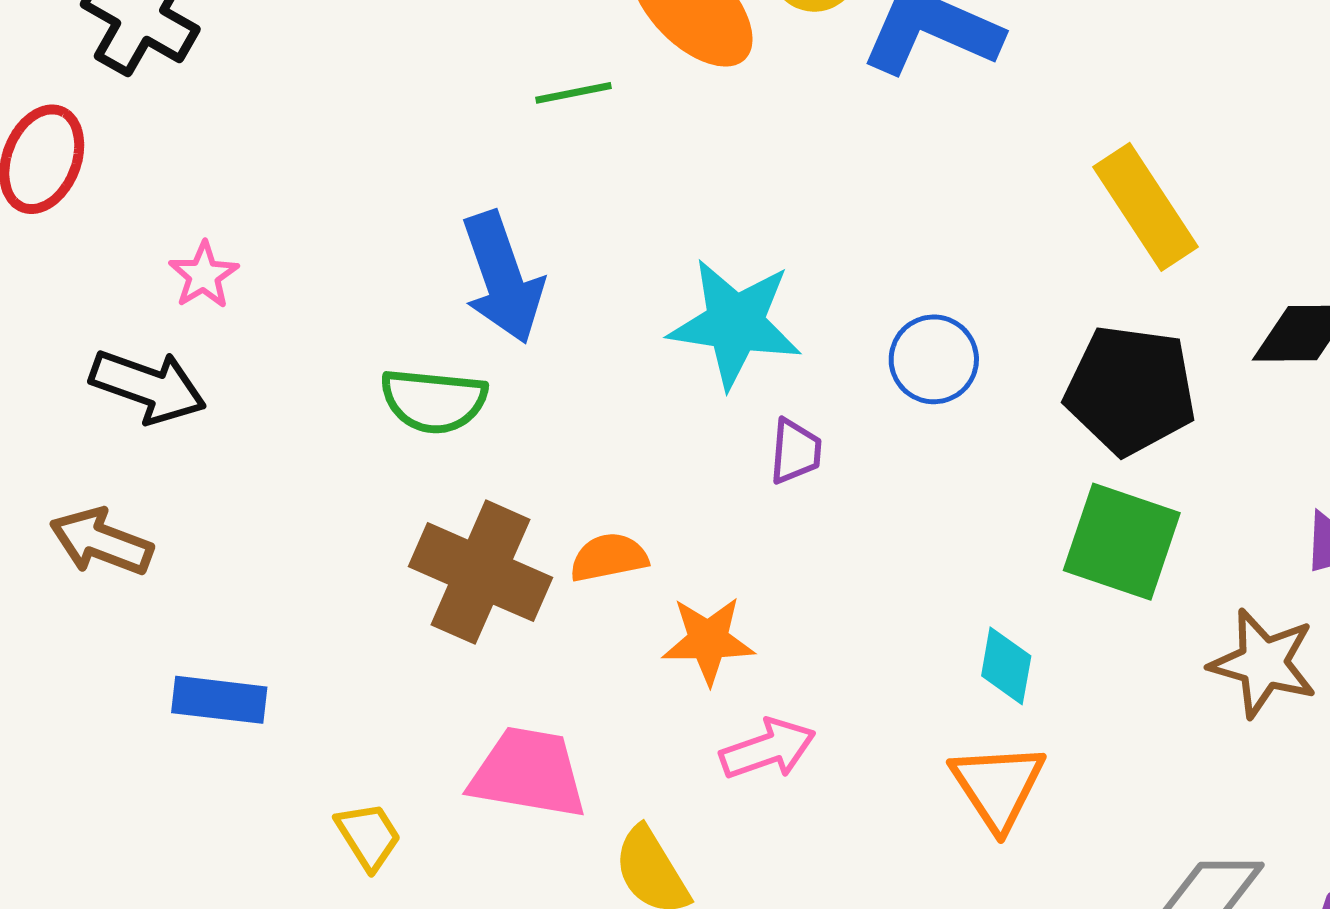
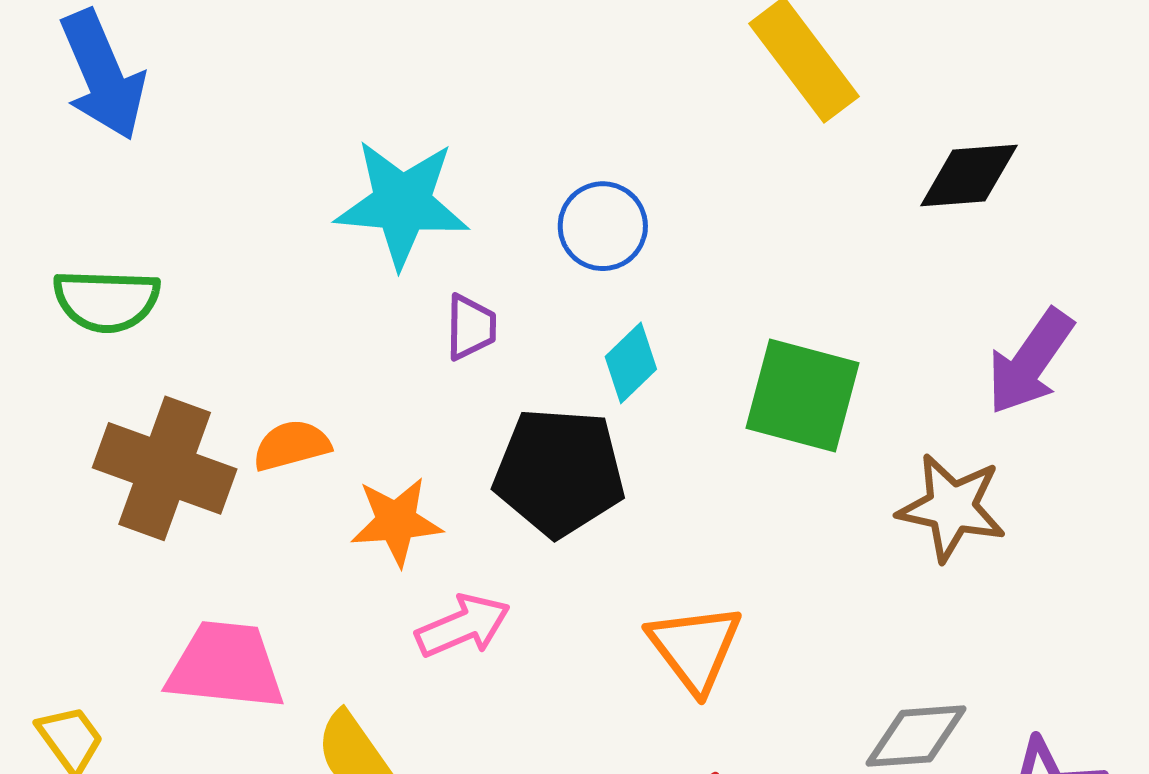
blue arrow: (502, 278) -> (103, 75), moved
black pentagon: (1130, 390) -> (559, 472), moved
cyan diamond: (1006, 666) -> (631, 363), moved, turned 40

